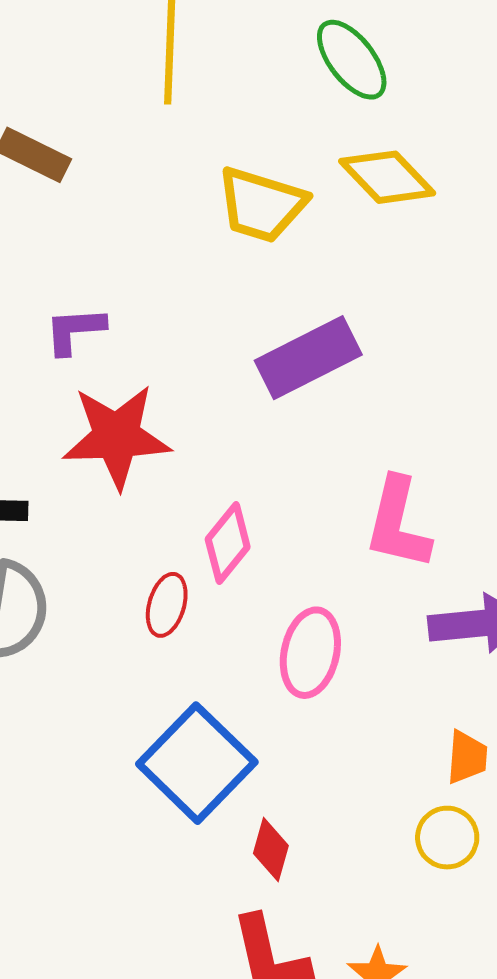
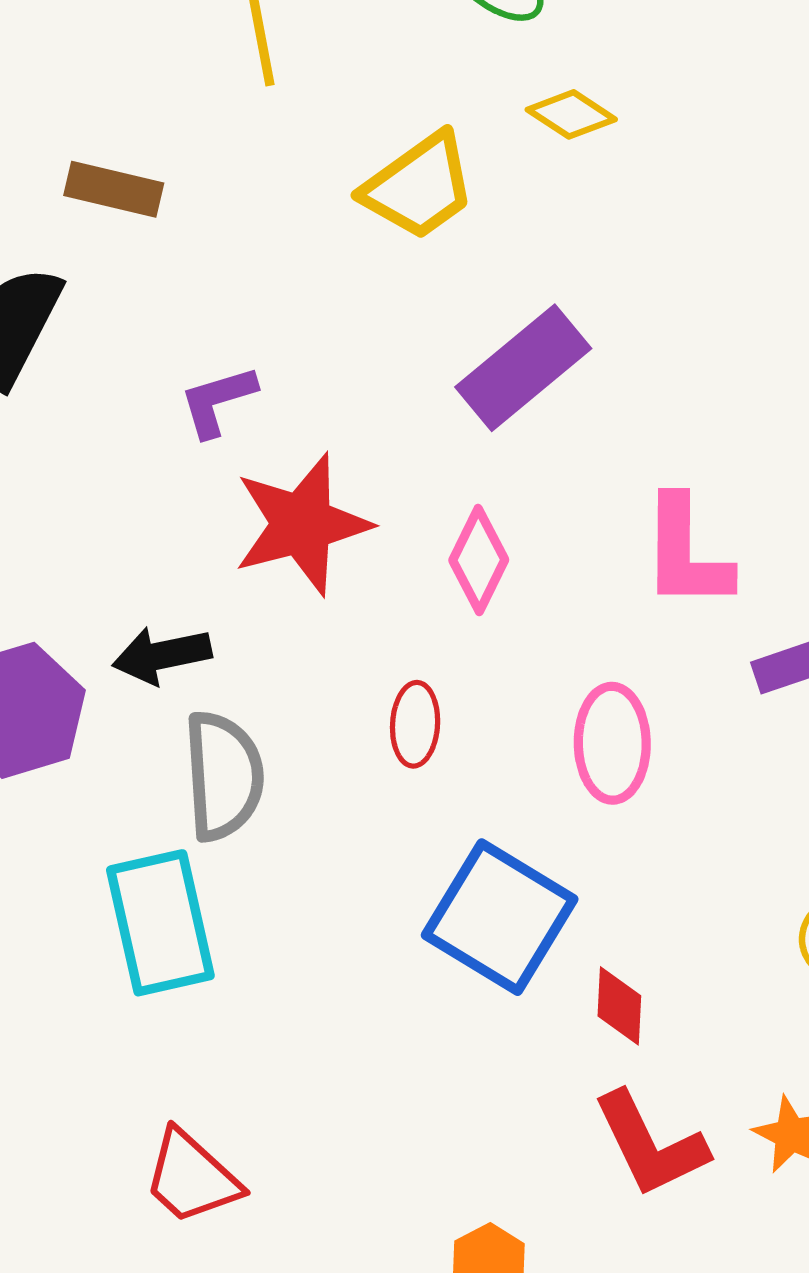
yellow diamond: (387, 177) -> (571, 114), size x0.7
yellow trapezoid: (261, 205) -> (419, 186), turned -40
pink diamond: (228, 543) -> (479, 560), moved

